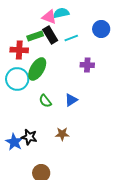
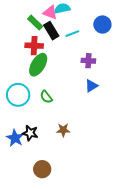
green rectangle: (35, 36) -> (35, 23), moved, turned 63
red cross: (19, 50) -> (34, 46), moved
cyan circle: (17, 79) -> (18, 95), moved
blue triangle: (71, 100) -> (91, 86), moved

